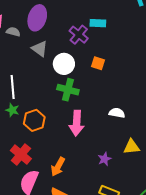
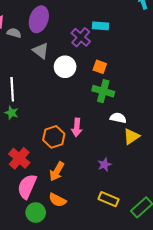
green cross: (68, 90) -> (103, 91), moved
orange hexagon: (34, 120) -> (54, 137), moved
pink arrow: (77, 123) -> (77, 127), size x0.7
yellow triangle: (132, 147) -> (131, 136), moved, turned -30

